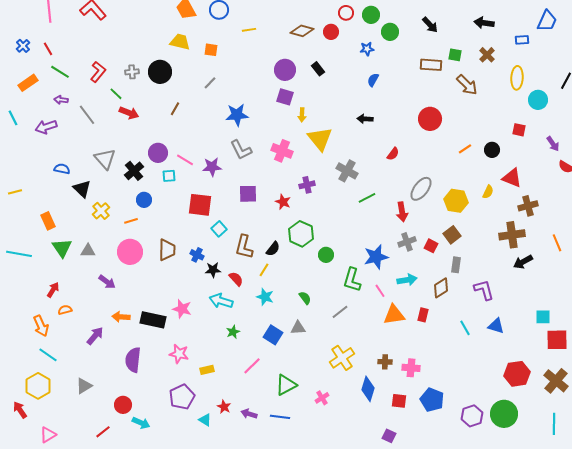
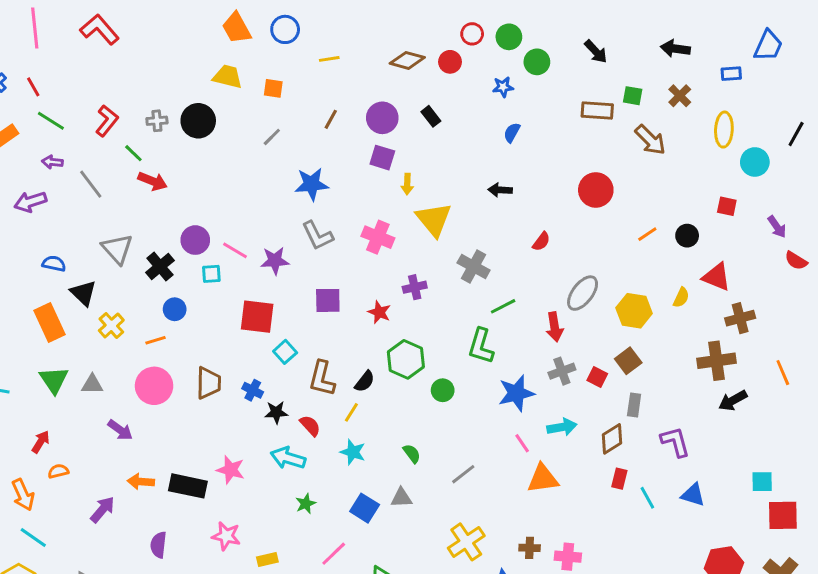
brown line: (175, 109) -> (331, 119), moved
orange rectangle: (48, 221) -> (49, 323), moved, size x1.4
green L-shape: (352, 280) -> (481, 346), moved
red rectangle: (423, 315) -> (619, 479), moved
purple semicircle: (133, 360) -> (158, 545), size x0.7

